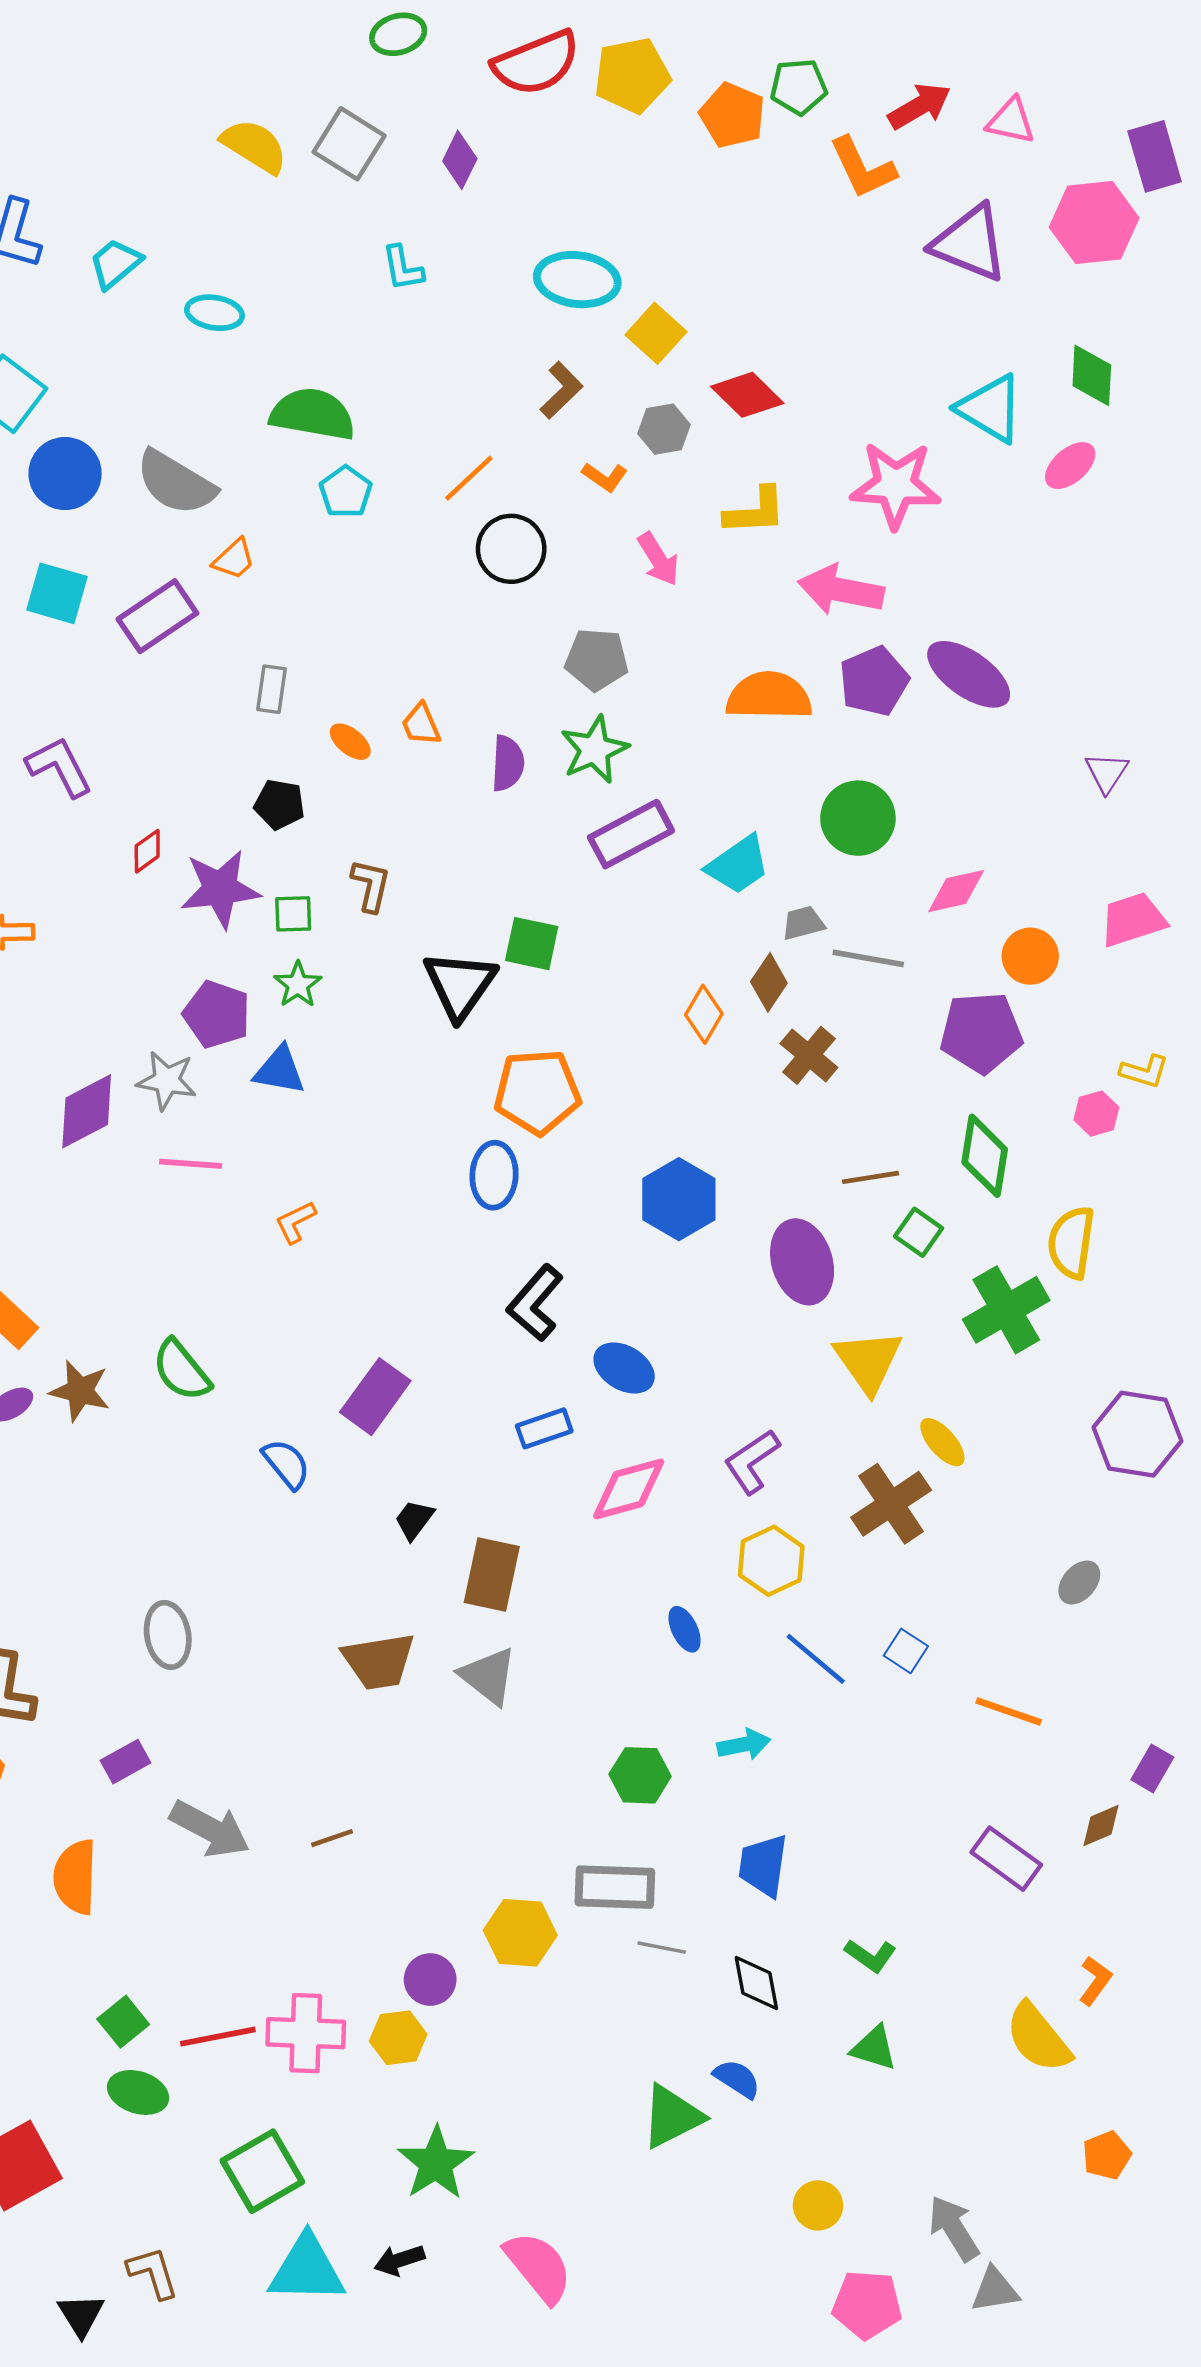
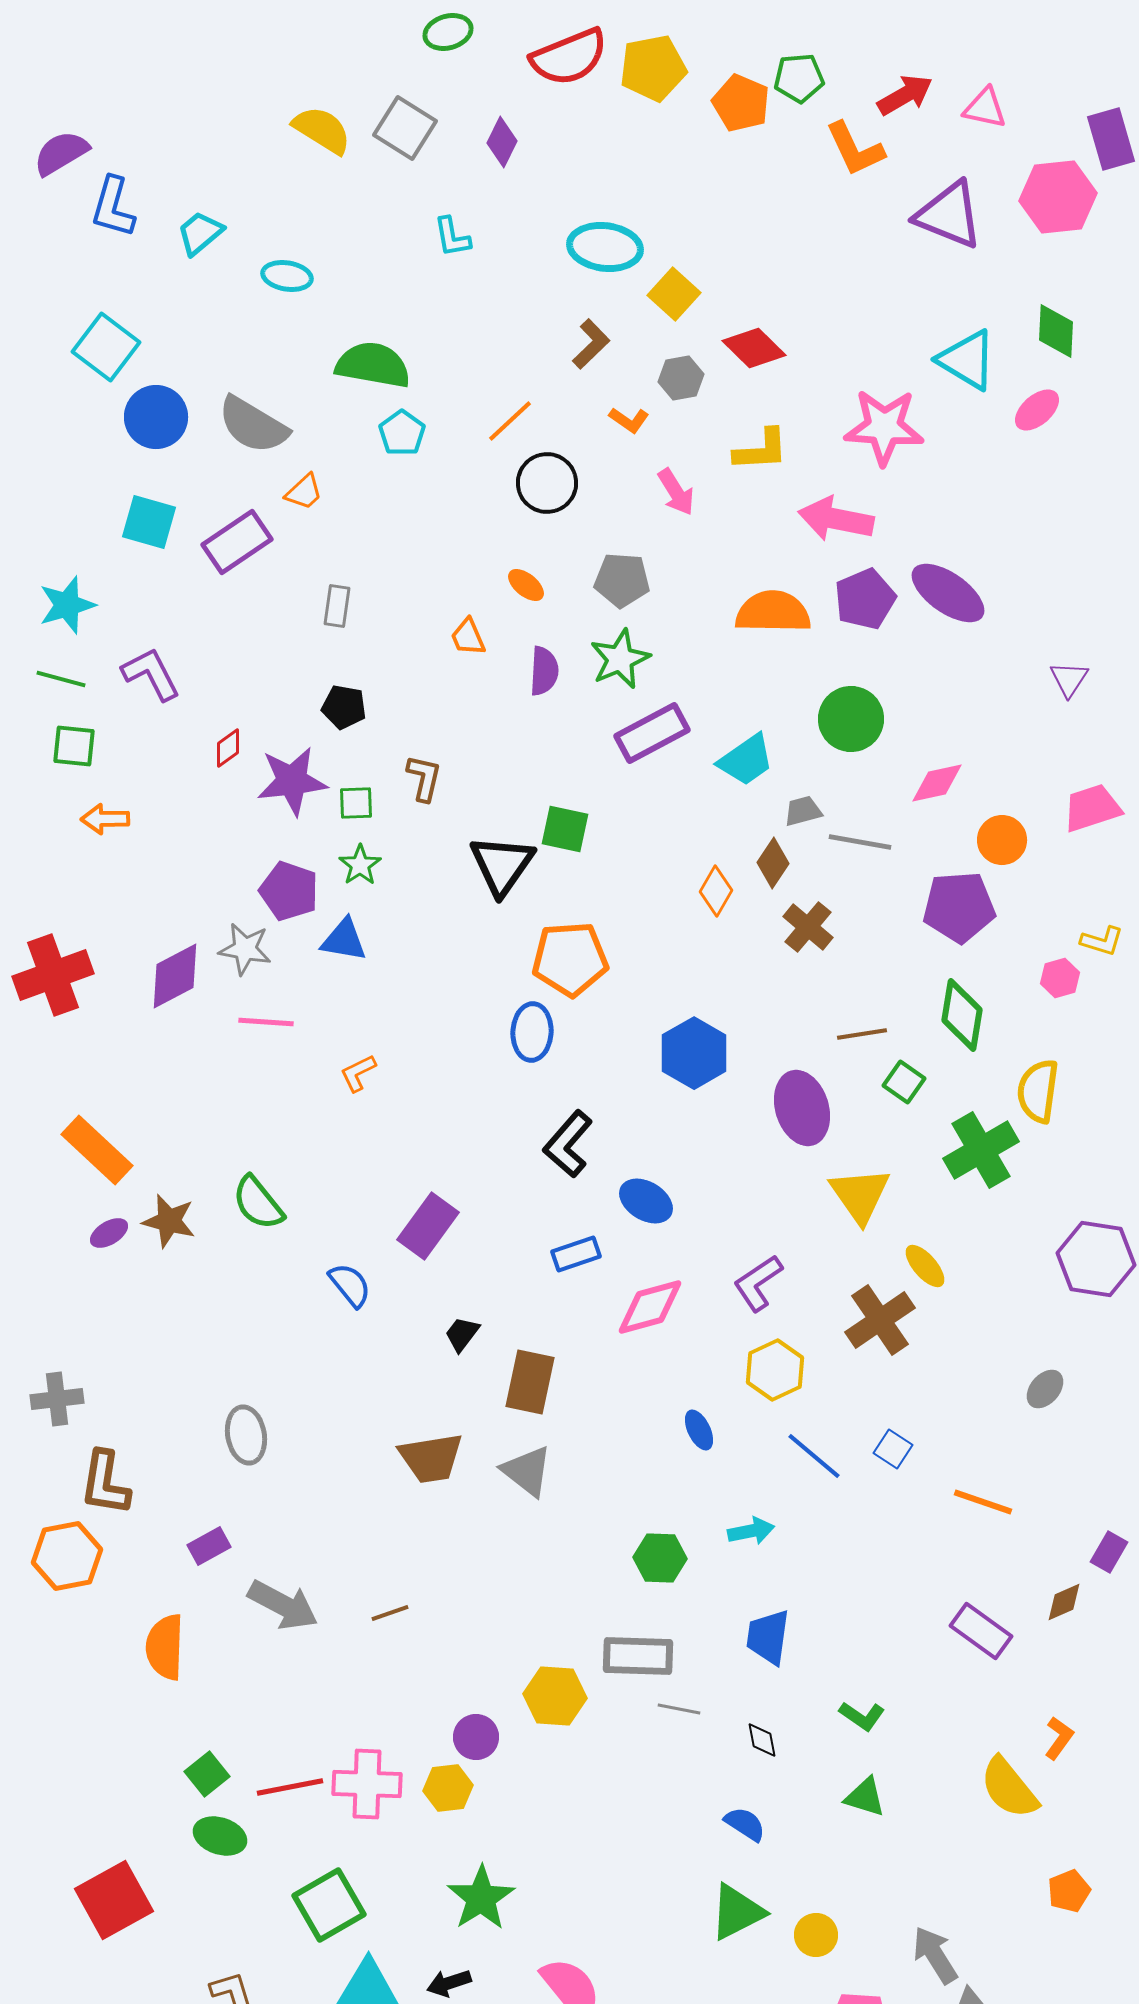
orange ellipse: (350, 742) -> (526, 585), moved
black diamond: (756, 1983) -> (762, 1740), size x0.7
green triangle: (672, 2116) -> (737, 1912), moved

